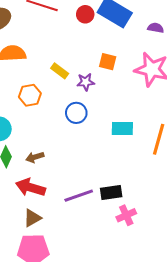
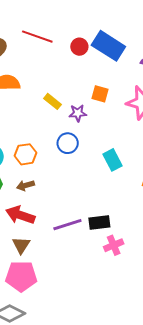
orange hexagon: (30, 95) -> (25, 154), moved
cyan rectangle: (122, 129) -> (112, 160), turned 60
brown triangle: (32, 218) -> (21, 245), turned -30

